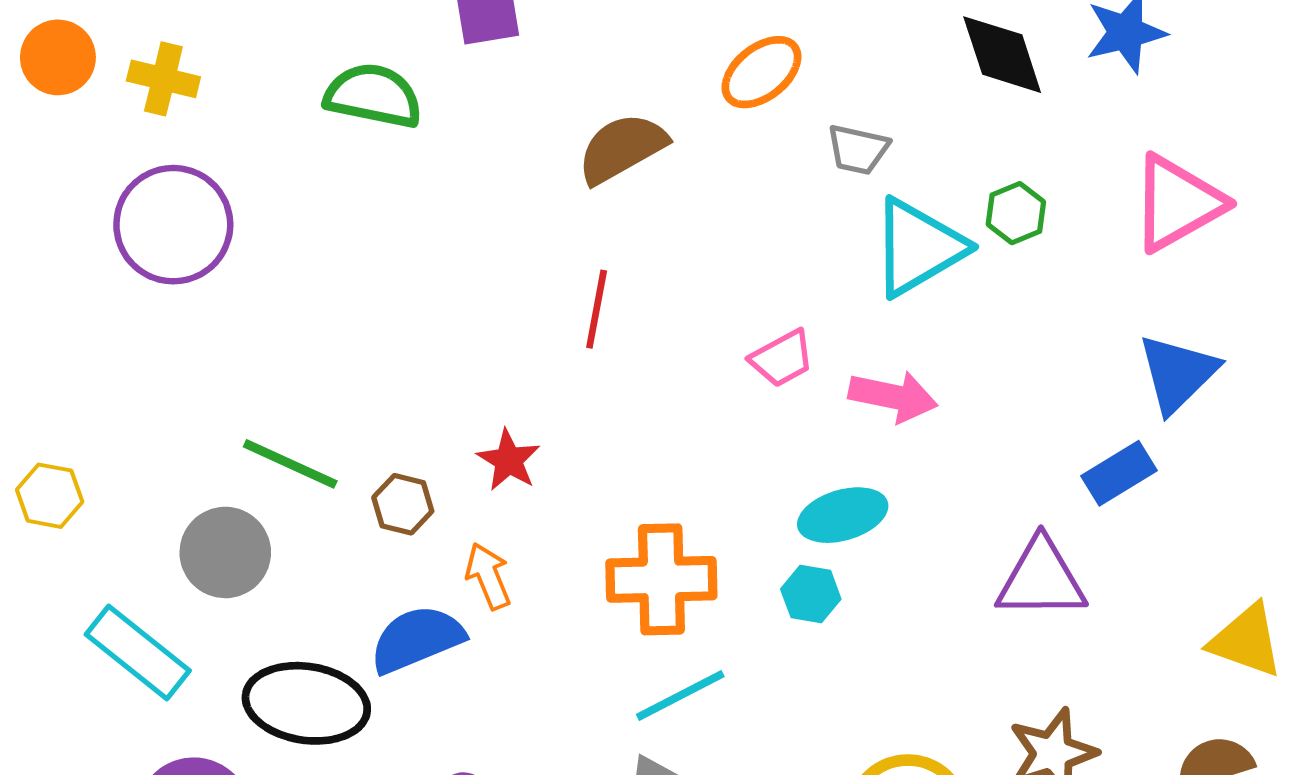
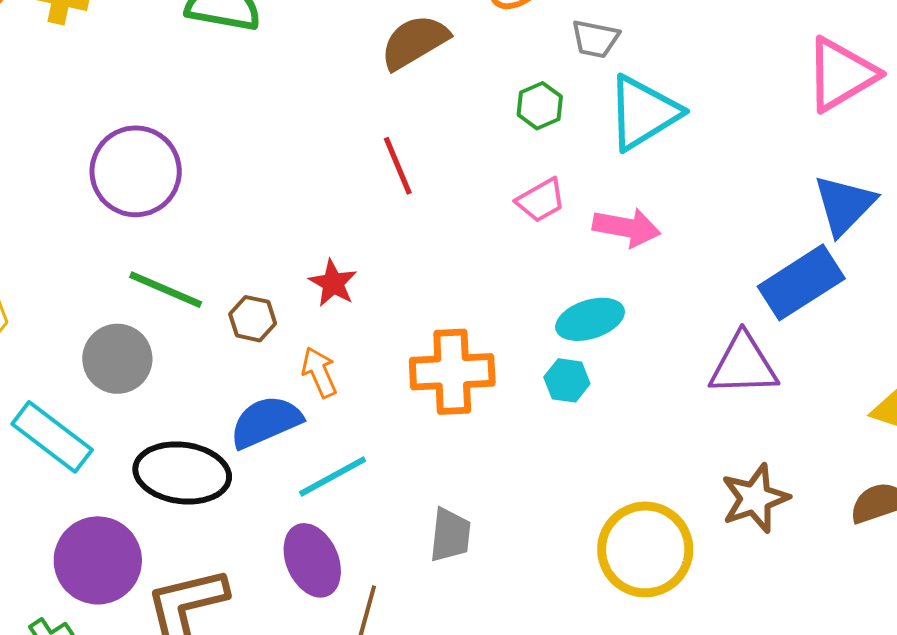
green hexagon: (1016, 213) -> (540, 106), moved
purple circle: (173, 225) -> (136, 171), moved
red line: (597, 309) -> (398, 166), turned -32
blue rectangle: (1119, 473) -> (801, 282), size x1.5
cyan line: (680, 696) -> (333, 476), moved

